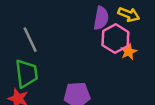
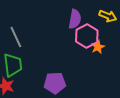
yellow arrow: (129, 14) -> (108, 16), moved

